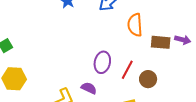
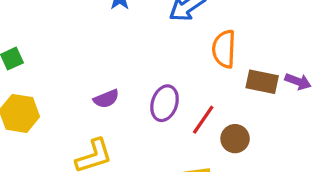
purple semicircle: (89, 88) -> (106, 99), moved, turned 126

